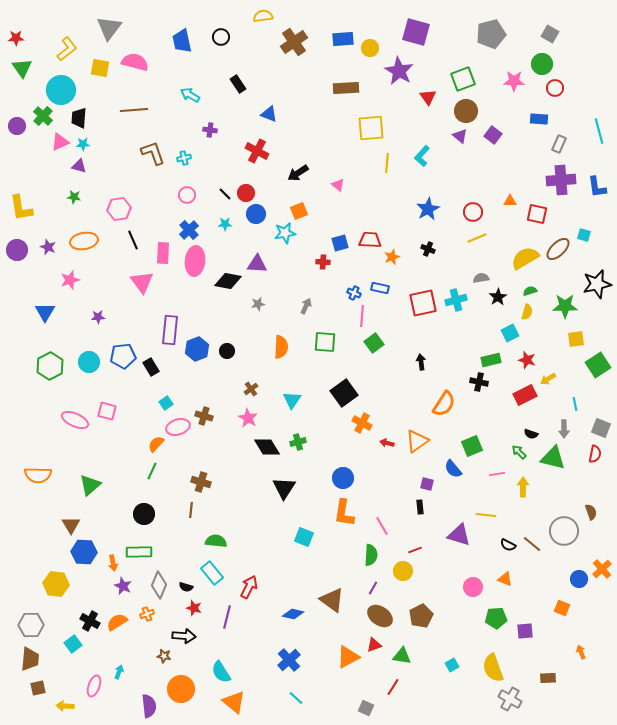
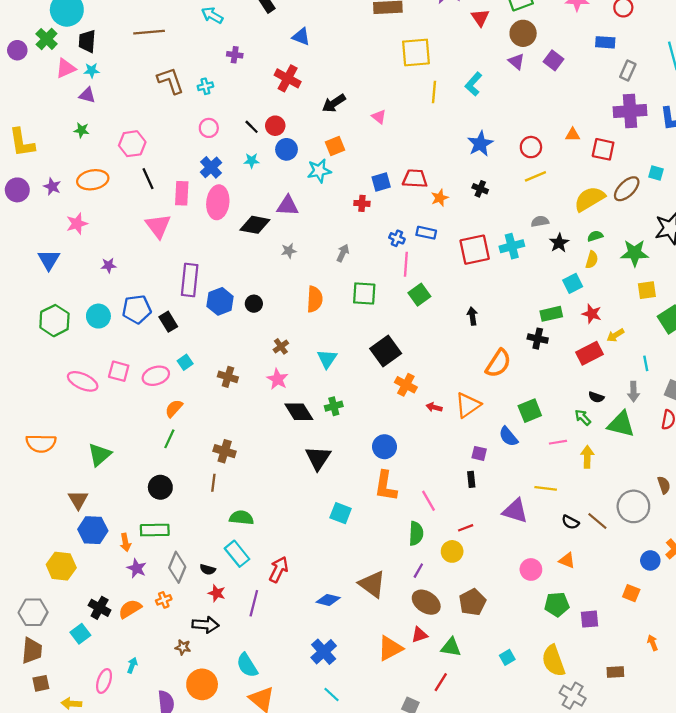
pink ellipse: (178, 427) -> (156, 376), moved

